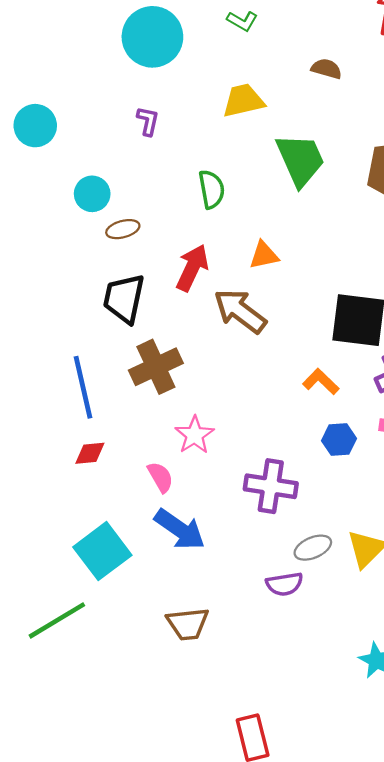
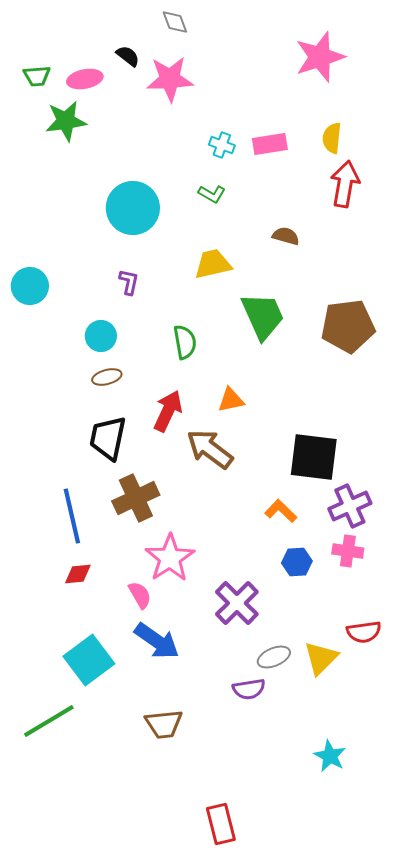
cyan circle: (92, 194) -> (101, 336), moved
pink star: (195, 435) -> (170, 558), size x1.4
purple cross: (271, 486) -> (237, 603), turned 36

